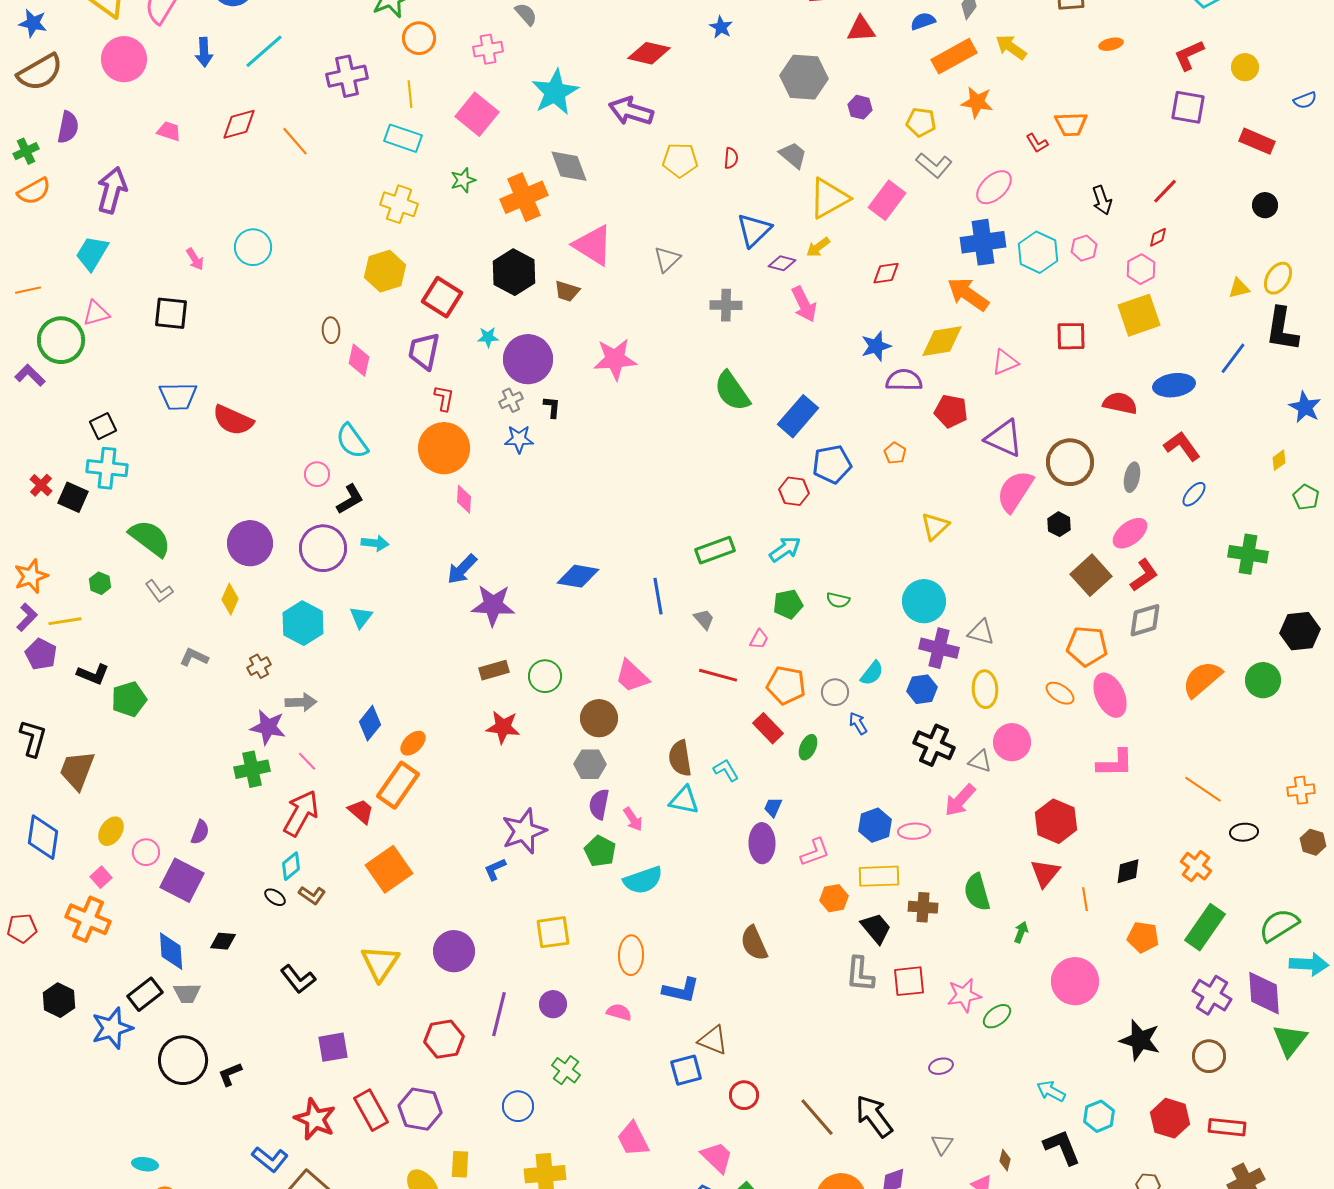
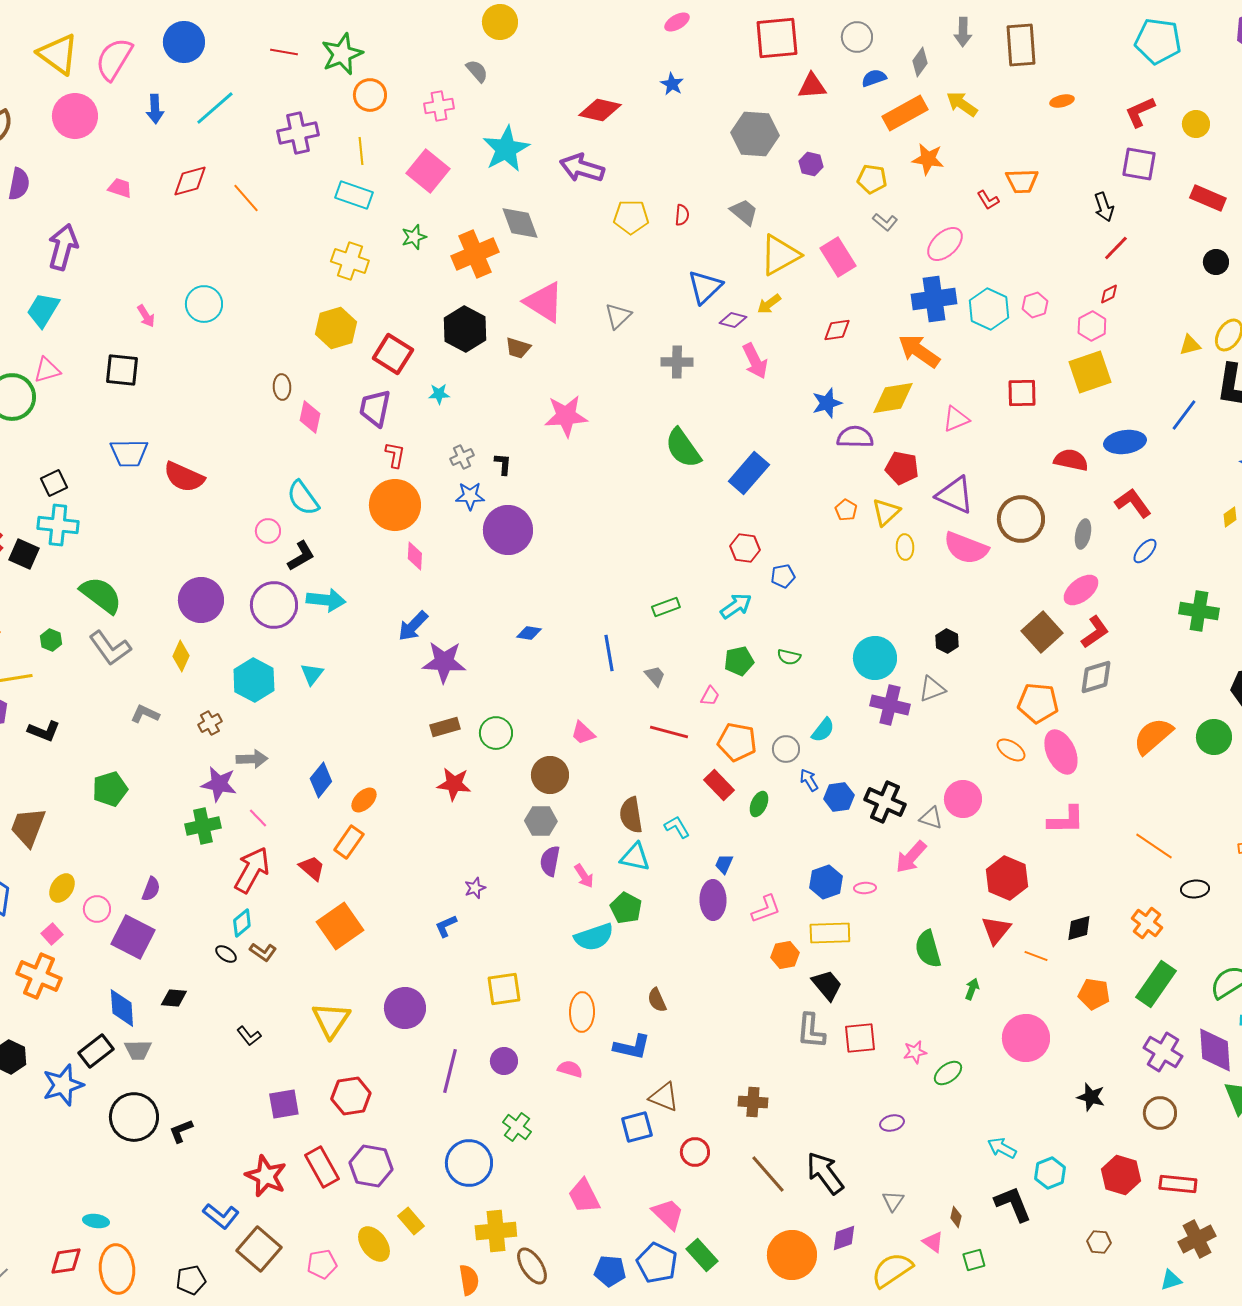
gray L-shape: (934, 165) -> (885, 222), size x0.7
pink rectangle: (887, 200) -> (838, 257), turned -69
black arrow: (1102, 200) -> (1104, 207), moved
purple circle: (528, 359) -> (508, 530), moved
blue pentagon: (832, 464) -> (783, 576), moved, size x0.6
pink semicircle: (1015, 491) -> (966, 548), turned -102
black hexagon: (1059, 524) -> (947, 641), moved
yellow triangle: (935, 526) -> (886, 512), moved
cyan arrow: (375, 543) -> (326, 600), size x1.4
green rectangle: (715, 550) -> (666, 607), size x0.7
blue diamond: (578, 576) -> (529, 633), size x0.6
gray L-shape: (159, 591) -> (110, 648), size x1.5
gray triangle: (981, 632) -> (932, 689), turned -36
pink trapezoid: (632, 676) -> (583, 733), size x0.7
blue hexagon: (922, 689) -> (839, 797), moved
yellow ellipse: (985, 689) -> (905, 547), moved, size x0.7
green pentagon: (129, 699) -> (110, 789), moved
orange rectangle: (398, 785) -> (349, 842), size x0.7
purple star: (524, 831) -> (475, 888), size x0.5
pink ellipse: (914, 831) -> (865, 888), size x0.7
green pentagon: (600, 851) -> (626, 908), moved
orange line: (1085, 899) -> (1036, 956), turned -60
brown cross: (923, 907) -> (753, 1102), moved
brown semicircle: (754, 943) -> (657, 1000), moved, size x0.7
black L-shape: (298, 979) -> (249, 1036), size x0.7
pink star: (964, 995) -> (915, 1052), size x0.7
red hexagon: (444, 1039) -> (351, 1096), moved
black star: (1140, 1040) -> (1091, 1097), size x0.7
blue circle: (518, 1106) -> (469, 1163), size x1.5
yellow rectangle: (460, 1164) -> (411, 1221), turned -44

